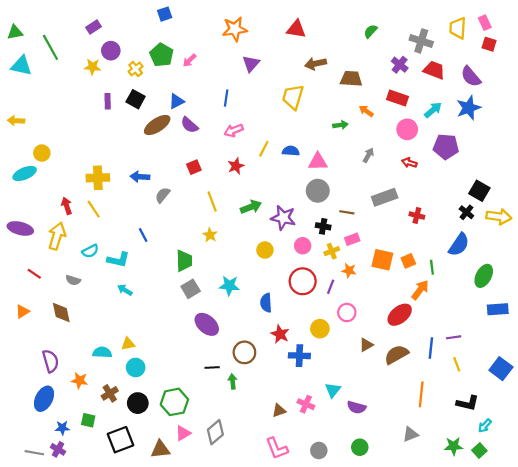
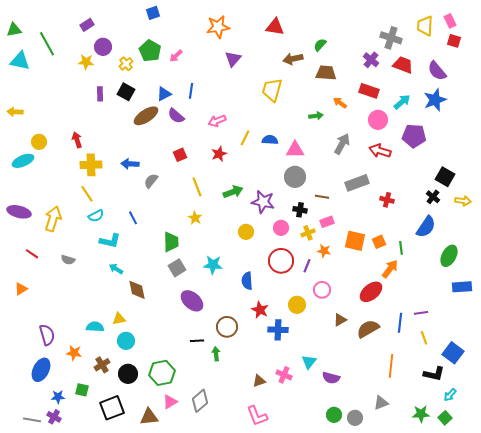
green semicircle: (371, 31) -> (320, 45), moved
blue line: (226, 98) -> (191, 91), moved
gray arrow: (368, 155) -> (342, 144), size x1.5
red arrow: (409, 163) -> (380, 151), size x1.5
red arrow: (67, 206) -> (77, 140), moved
yellow arrow: (499, 217) -> (463, 201), size x0.7
cyan semicircle: (90, 251) -> (96, 216), moved
brown diamond: (61, 313) -> (137, 290), moved
blue square: (501, 369) -> (453, 353), moved
gray circle: (319, 450) -> (355, 418), moved

